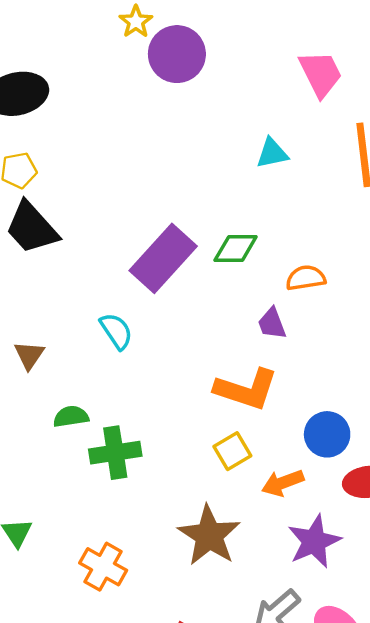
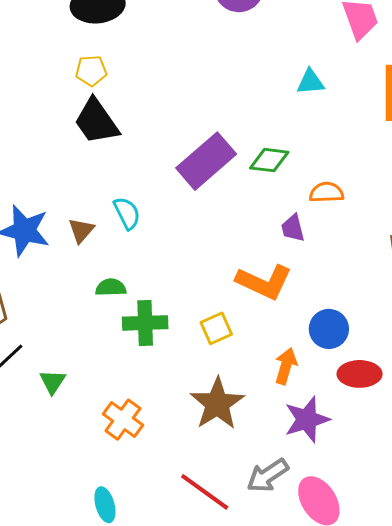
cyan semicircle: (116, 331) -> (127, 213), moved
yellow square: (232, 451) -> (216, 328), moved
orange arrow: (283, 483) -> (286, 366), turned 120

